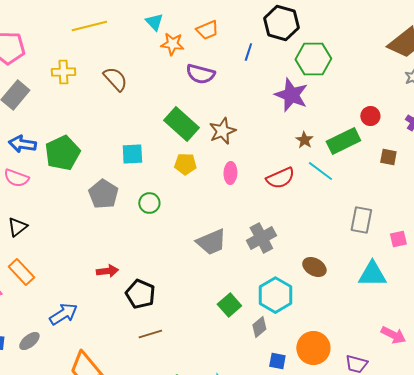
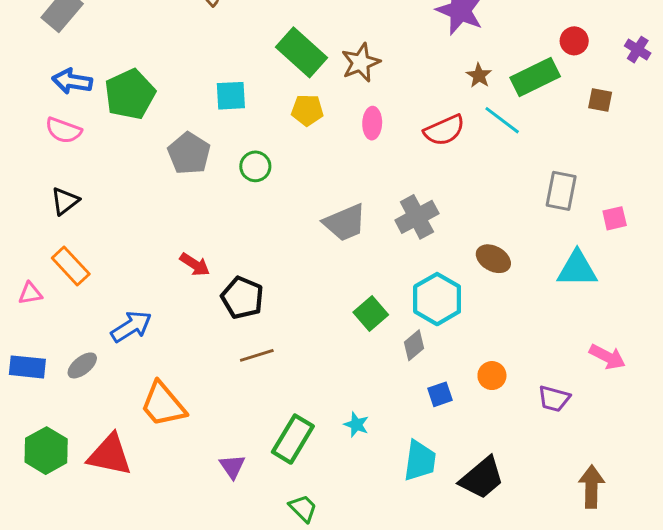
red arrow: (107, 271) -> (195, 264), turned 40
orange circle: (313, 348) -> (492, 376), size x0.6
blue square: (277, 361) -> (440, 394), turned -30

